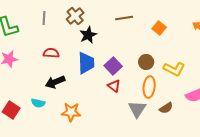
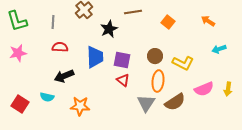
gray line: (44, 18) -> (53, 22), moved
black star: (88, 35) -> (109, 29), moved
purple square: (113, 66) -> (122, 60), turned -36
brown semicircle: (166, 108) -> (175, 102), size x1.5

